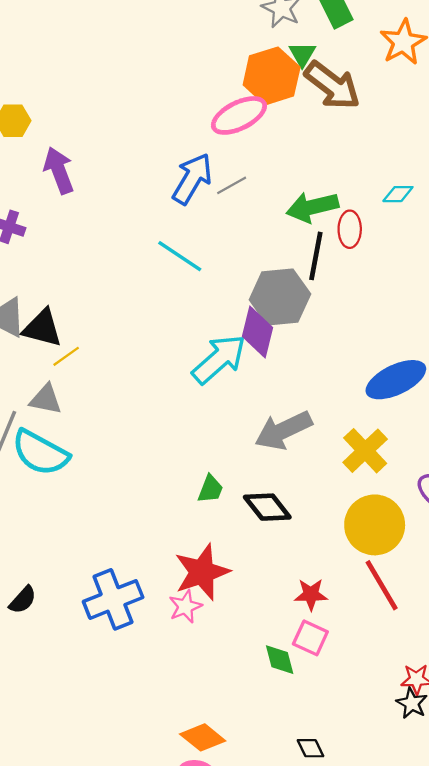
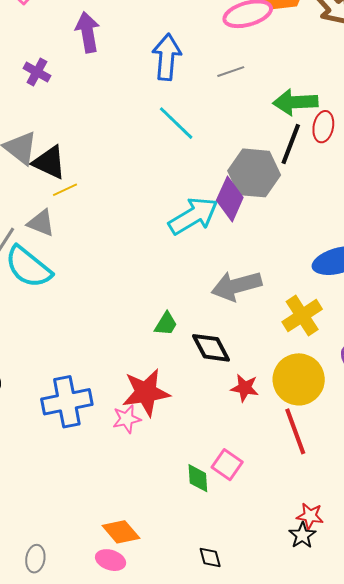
blue arrow: (192, 179) -> (167, 57), moved, turned -36
red star: (311, 594) -> (245, 388), moved

